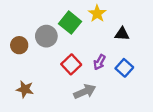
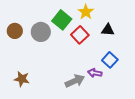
brown circle: (19, 45) -> (15, 31), moved
purple arrow: (99, 62) -> (95, 73), moved, turned 72
red square: (71, 64) -> (80, 35), moved

